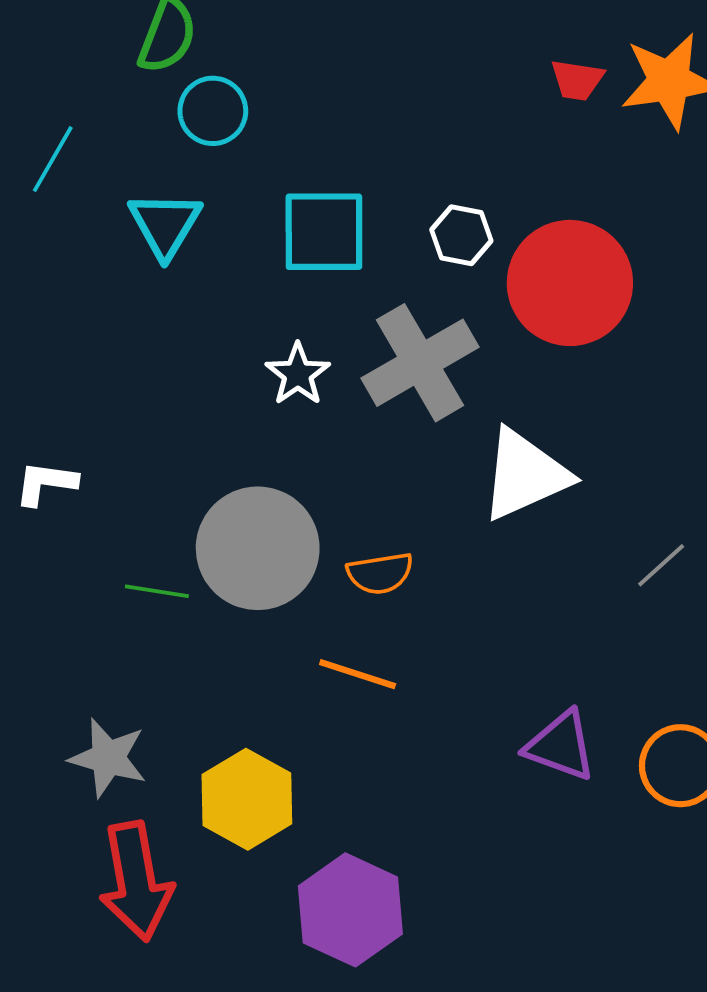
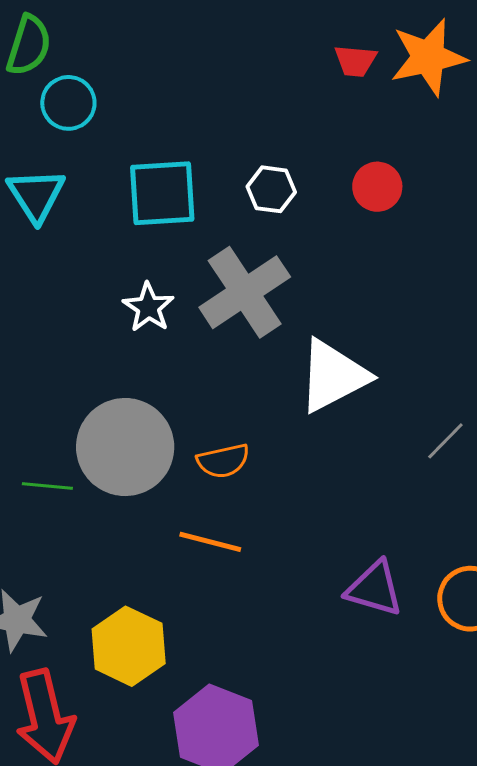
red circle: (570, 283) -> (377, 187), moved, size x0.5

